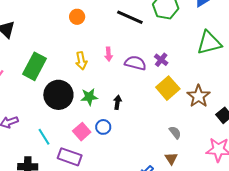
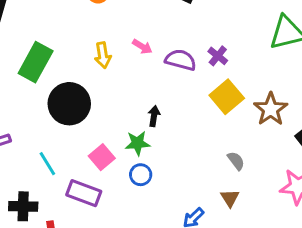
pink arrow: (109, 54) -> (142, 47), turned -56
green star: (89, 97) -> (137, 143), moved
blue circle: (103, 127) -> (141, 175), moved

